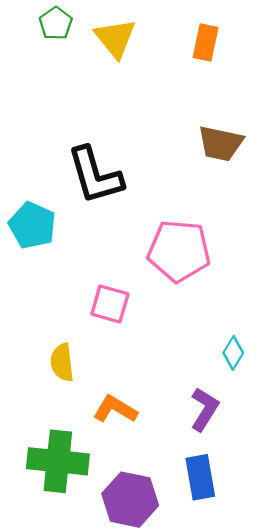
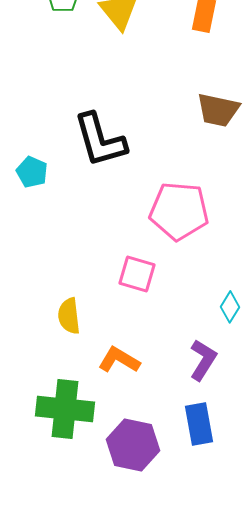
cyan pentagon: (32, 225) -> (32, 172), moved, size x0.7
pink square: (110, 304) -> (137, 274), moved

